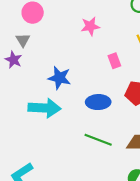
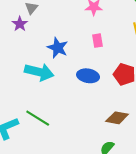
pink rectangle: (114, 61) -> (98, 41), moved
green line: (98, 140) -> (38, 118), moved

